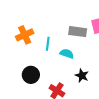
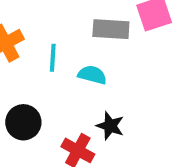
black star: (82, 76) -> (110, 126), moved

